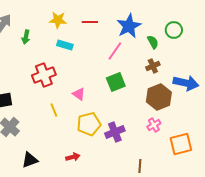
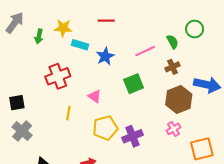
yellow star: (58, 20) -> (63, 28), moved
blue star: (129, 26) -> (105, 56), moved, size x0.7
pink line: (115, 51) -> (145, 51), moved, turned 30
yellow line: (54, 110) -> (68, 113), turned 32

